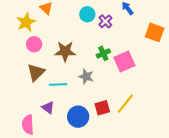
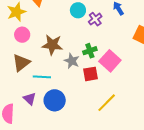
pink square: (124, 62) -> (110, 61), turned -30
gray star: (86, 77) -> (72, 61), moved
red square: (102, 108) -> (91, 74), moved
blue circle: (78, 117) -> (55, 100), moved

